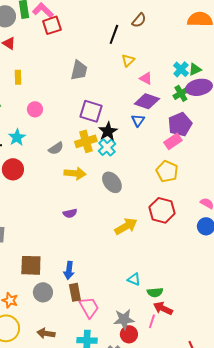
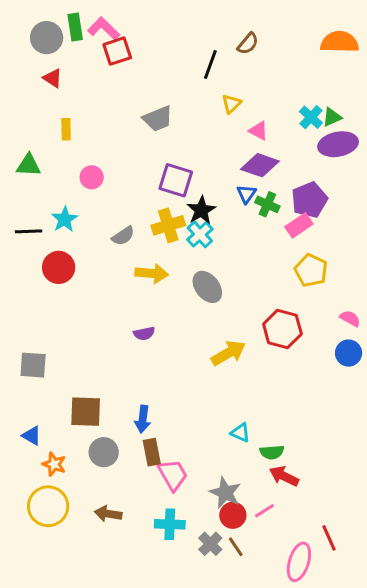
gray trapezoid: (79, 70) -> (158, 119), turned 55
green cross: (181, 93) -> (267, 204), moved, turned -35
yellow pentagon: (167, 171) -> (311, 270), moved
gray star: (124, 319) -> (225, 493), turned 30
pink line: (152, 321) -> (264, 511), moved, turned 40

